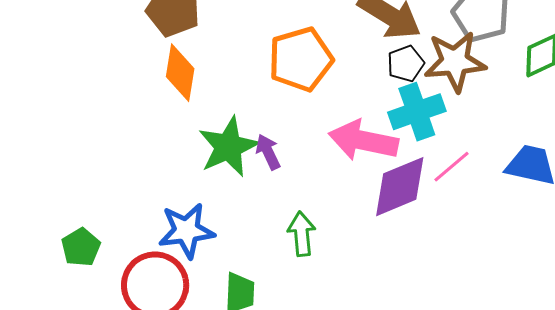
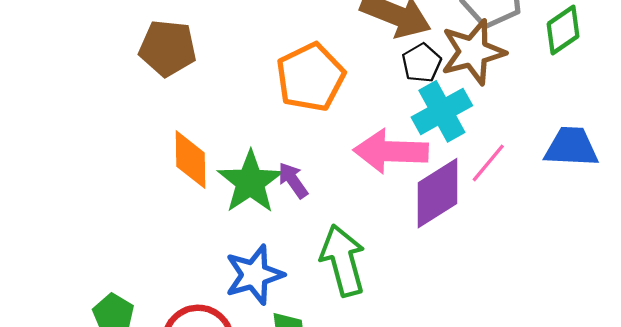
orange diamond: (180, 73) -> (190, 160), moved
blue star: (187, 231) -> (254, 275), moved
green arrow: (302, 234) -> (343, 260), size x1.5

